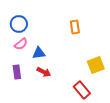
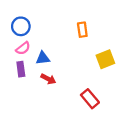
yellow square: (96, 65) -> (105, 59), moved
purple rectangle: (17, 72) -> (21, 69), moved

